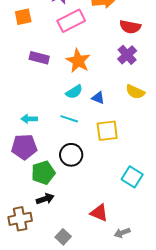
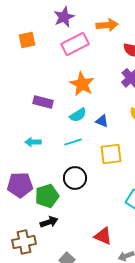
purple rectangle: (39, 58) -> (43, 102), moved
cyan line: (69, 119) -> (73, 142), turned -36
purple pentagon: (24, 147) -> (20, 185), moved

